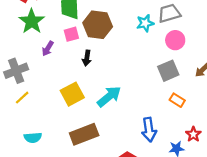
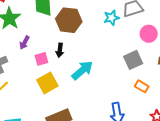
pink square: (71, 34) -> (41, 59), moved
pink circle: (175, 40) -> (149, 34), moved
cyan arrow: (109, 96) -> (82, 70), moved

